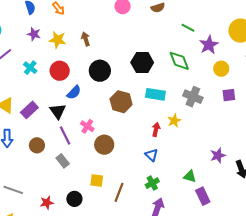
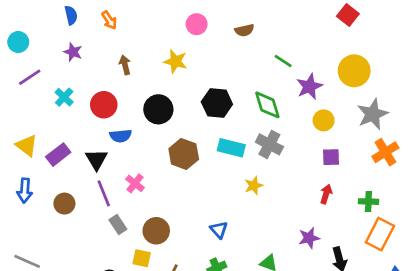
brown arrow: (86, 39) -> (125, 65), moved
yellow star: (58, 40) -> (175, 61), moved
blue semicircle: (74, 92) -> (121, 136), turned 35
gray cross: (193, 97) -> (269, 144), moved
red arrow: (156, 129) -> (326, 194), moved
brown circle: (104, 145) -> (156, 231), moved
gray rectangle: (63, 161) -> (118, 225), moved

